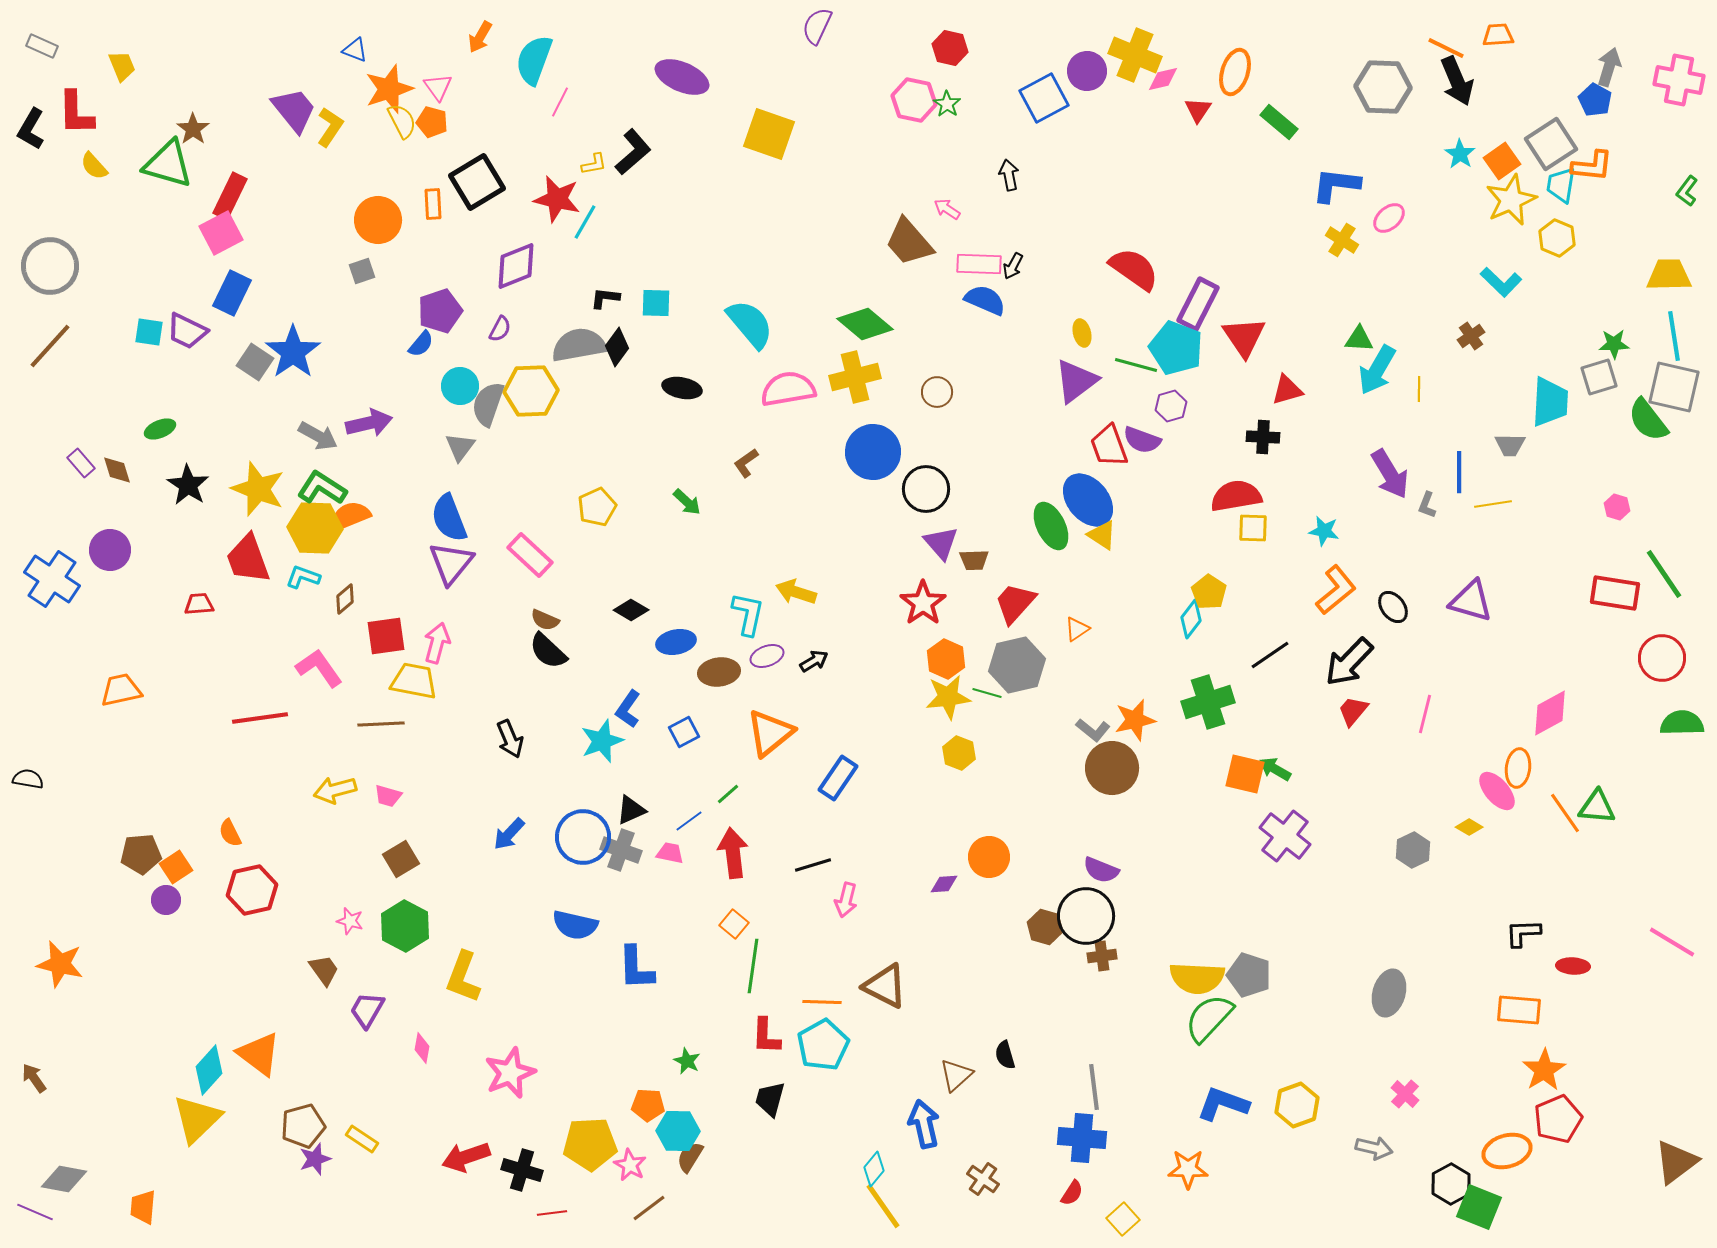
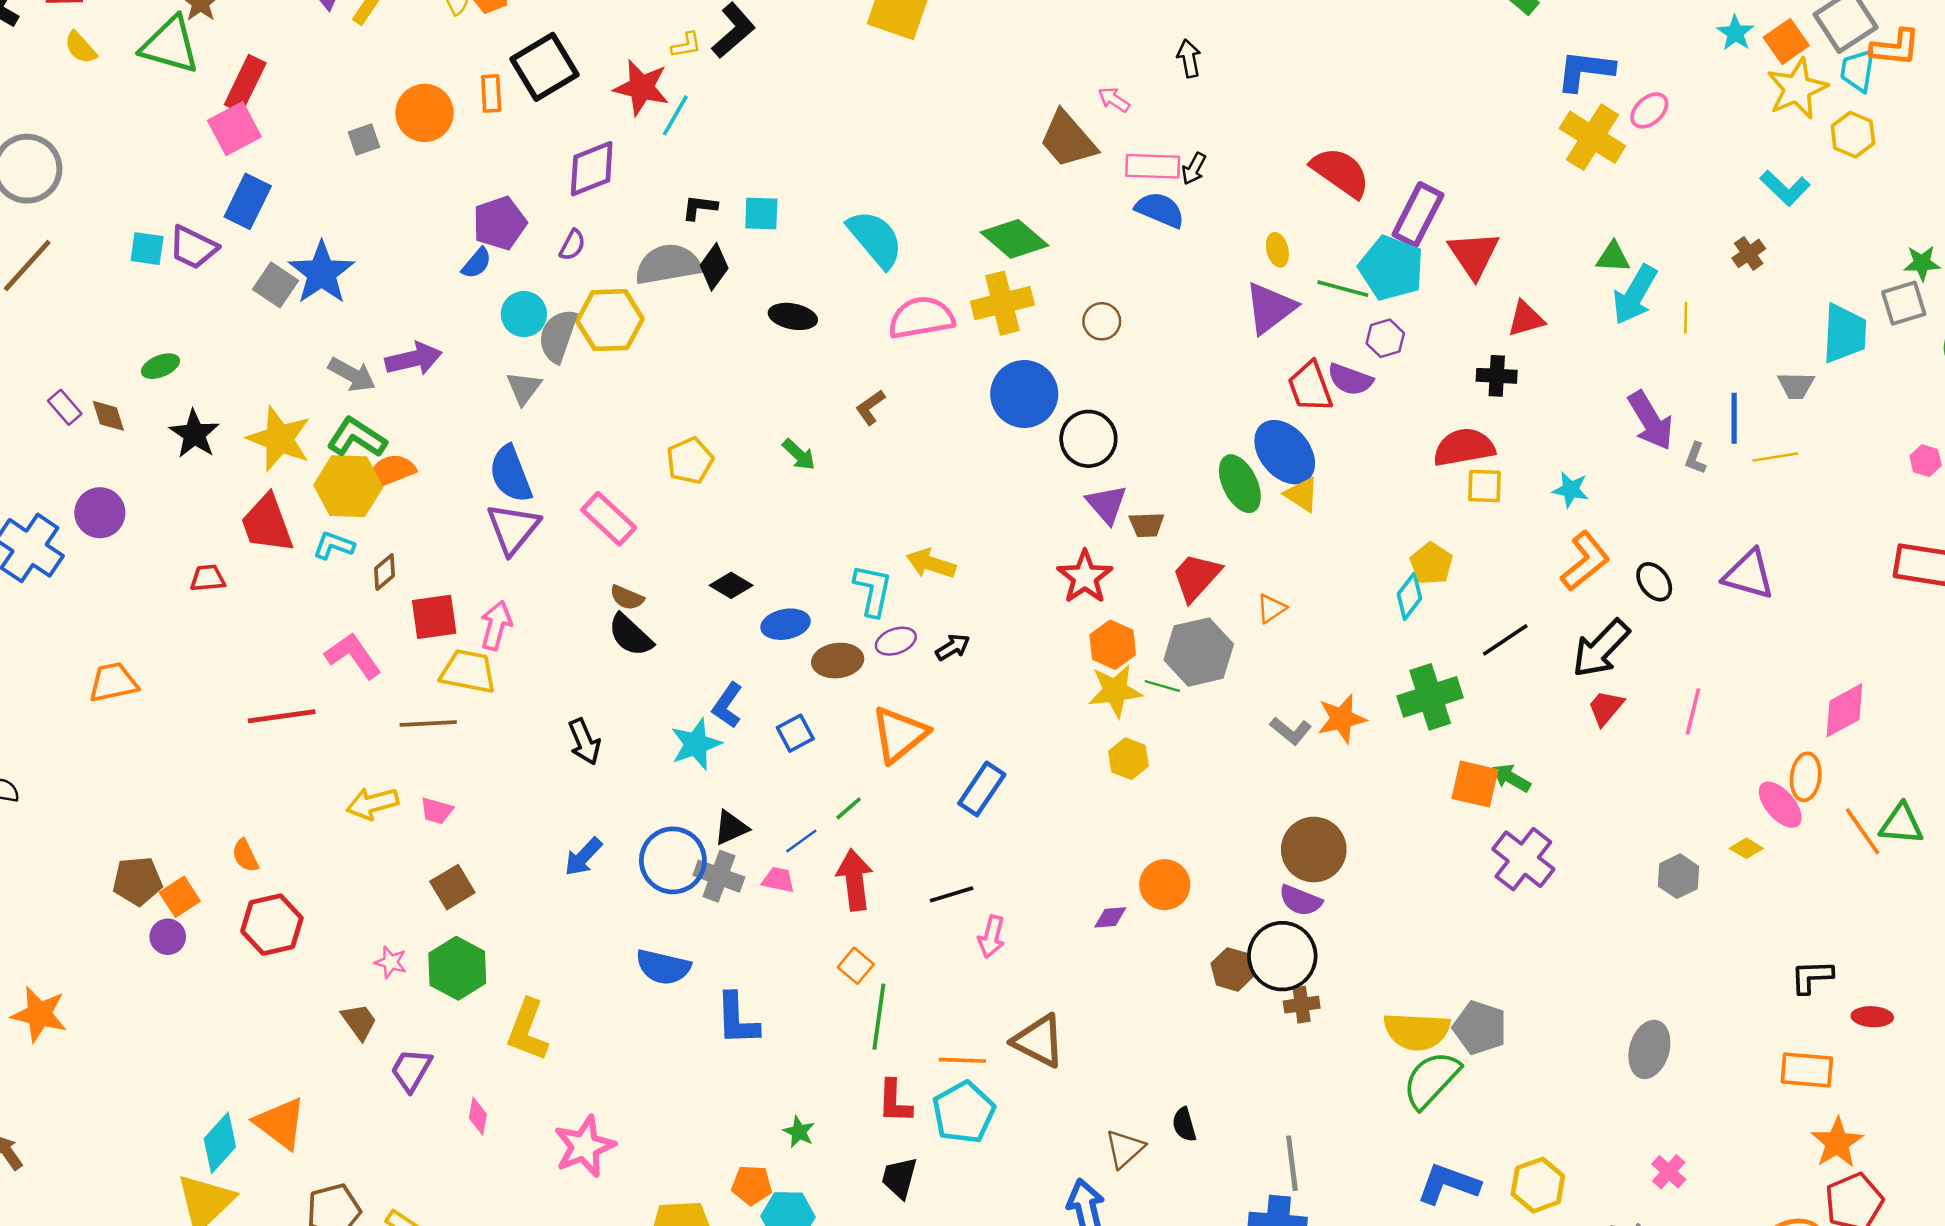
yellow cross: (1342, 240) -> (1592, 137), size x1.6
gray square: (362, 271) -> (364, 140), moved
brown circle: (1112, 768) -> (1314, 850), moved

